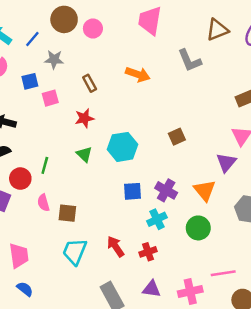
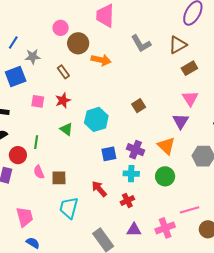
brown circle: (64, 19) -> (78, 43), moved
brown triangle: (217, 30) -> (178, 45), moved
blue square: (30, 81) -> (16, 77), size x1.5
pink square: (50, 98) -> (38, 101), moved, turned 32
cyan cross: (157, 219) -> (131, 174), turned 35
red arrow: (116, 247) -> (99, 189), moved

